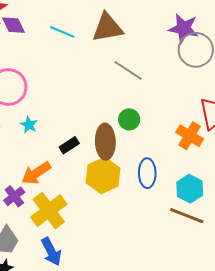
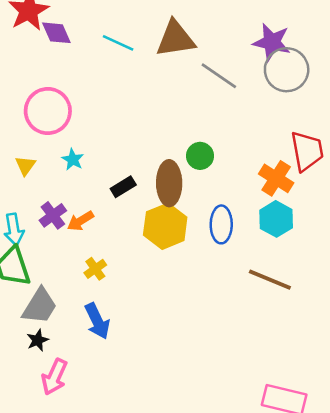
gray line: (128, 70) -> (219, 76), moved
orange arrow: (36, 173) -> (80, 221), size x0.7
cyan hexagon: (190, 189) -> (276, 219), moved
purple cross: (14, 196) -> (53, 215), moved
yellow cross: (49, 211) -> (95, 269), size x0.5

